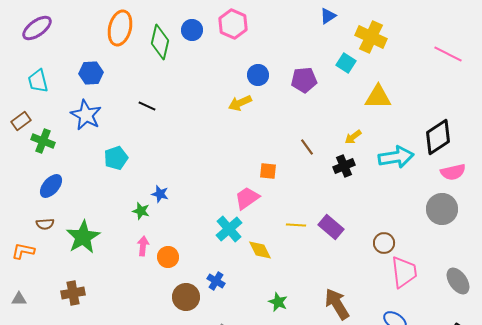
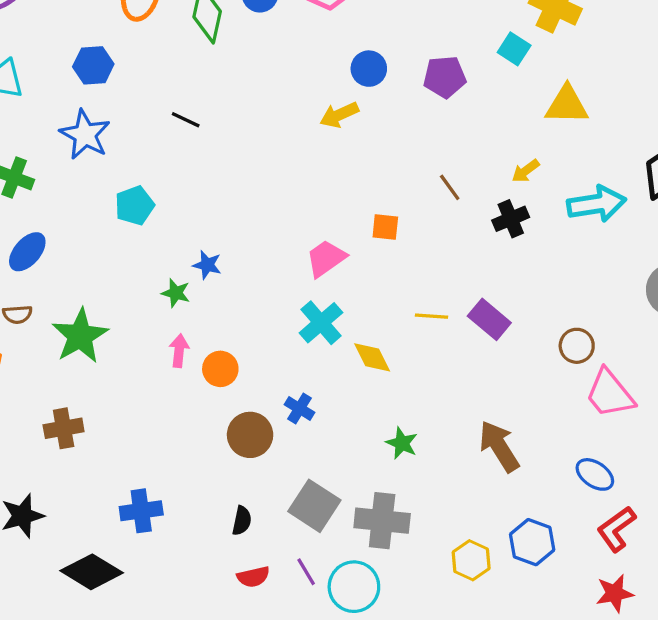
pink trapezoid: (247, 198) -> (326, 258), moved
pink trapezoid: (404, 272) -> (610, 394), turned 148

